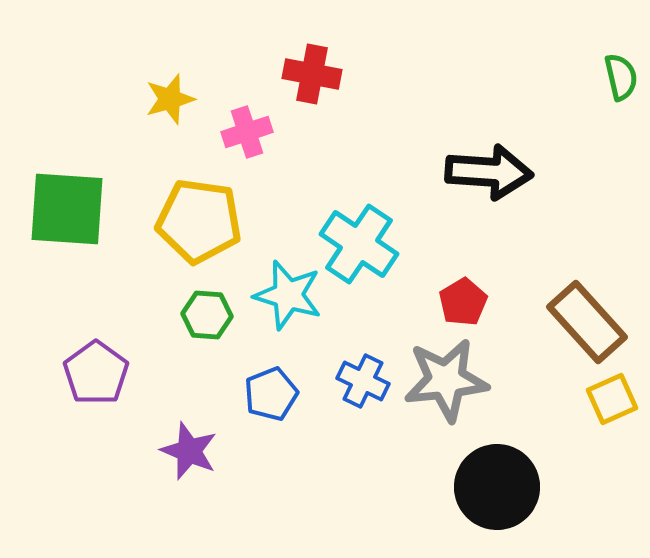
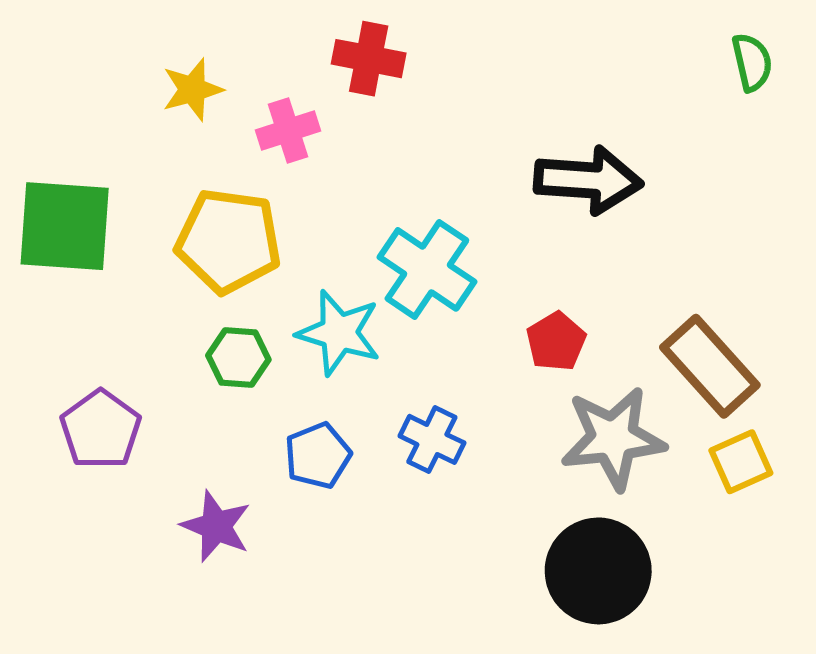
gray star: (446, 380) -> (613, 438), moved

